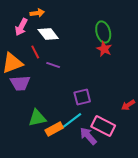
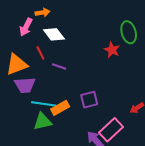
green ellipse: (103, 32) -> (129, 32), moved
cyan line: (71, 121) -> (44, 104), moved, turned 45
pink rectangle: (103, 126) -> (111, 130), turned -70
orange rectangle: (54, 129) -> (60, 108), moved

